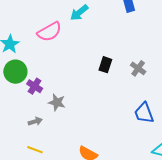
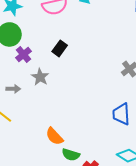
black rectangle: (105, 65) -> (60, 48), moved

